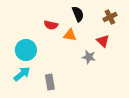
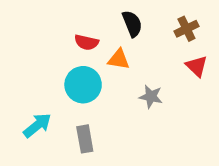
red triangle: (103, 41) -> (197, 66), moved
cyan circle: (26, 50) -> (83, 85), moved

